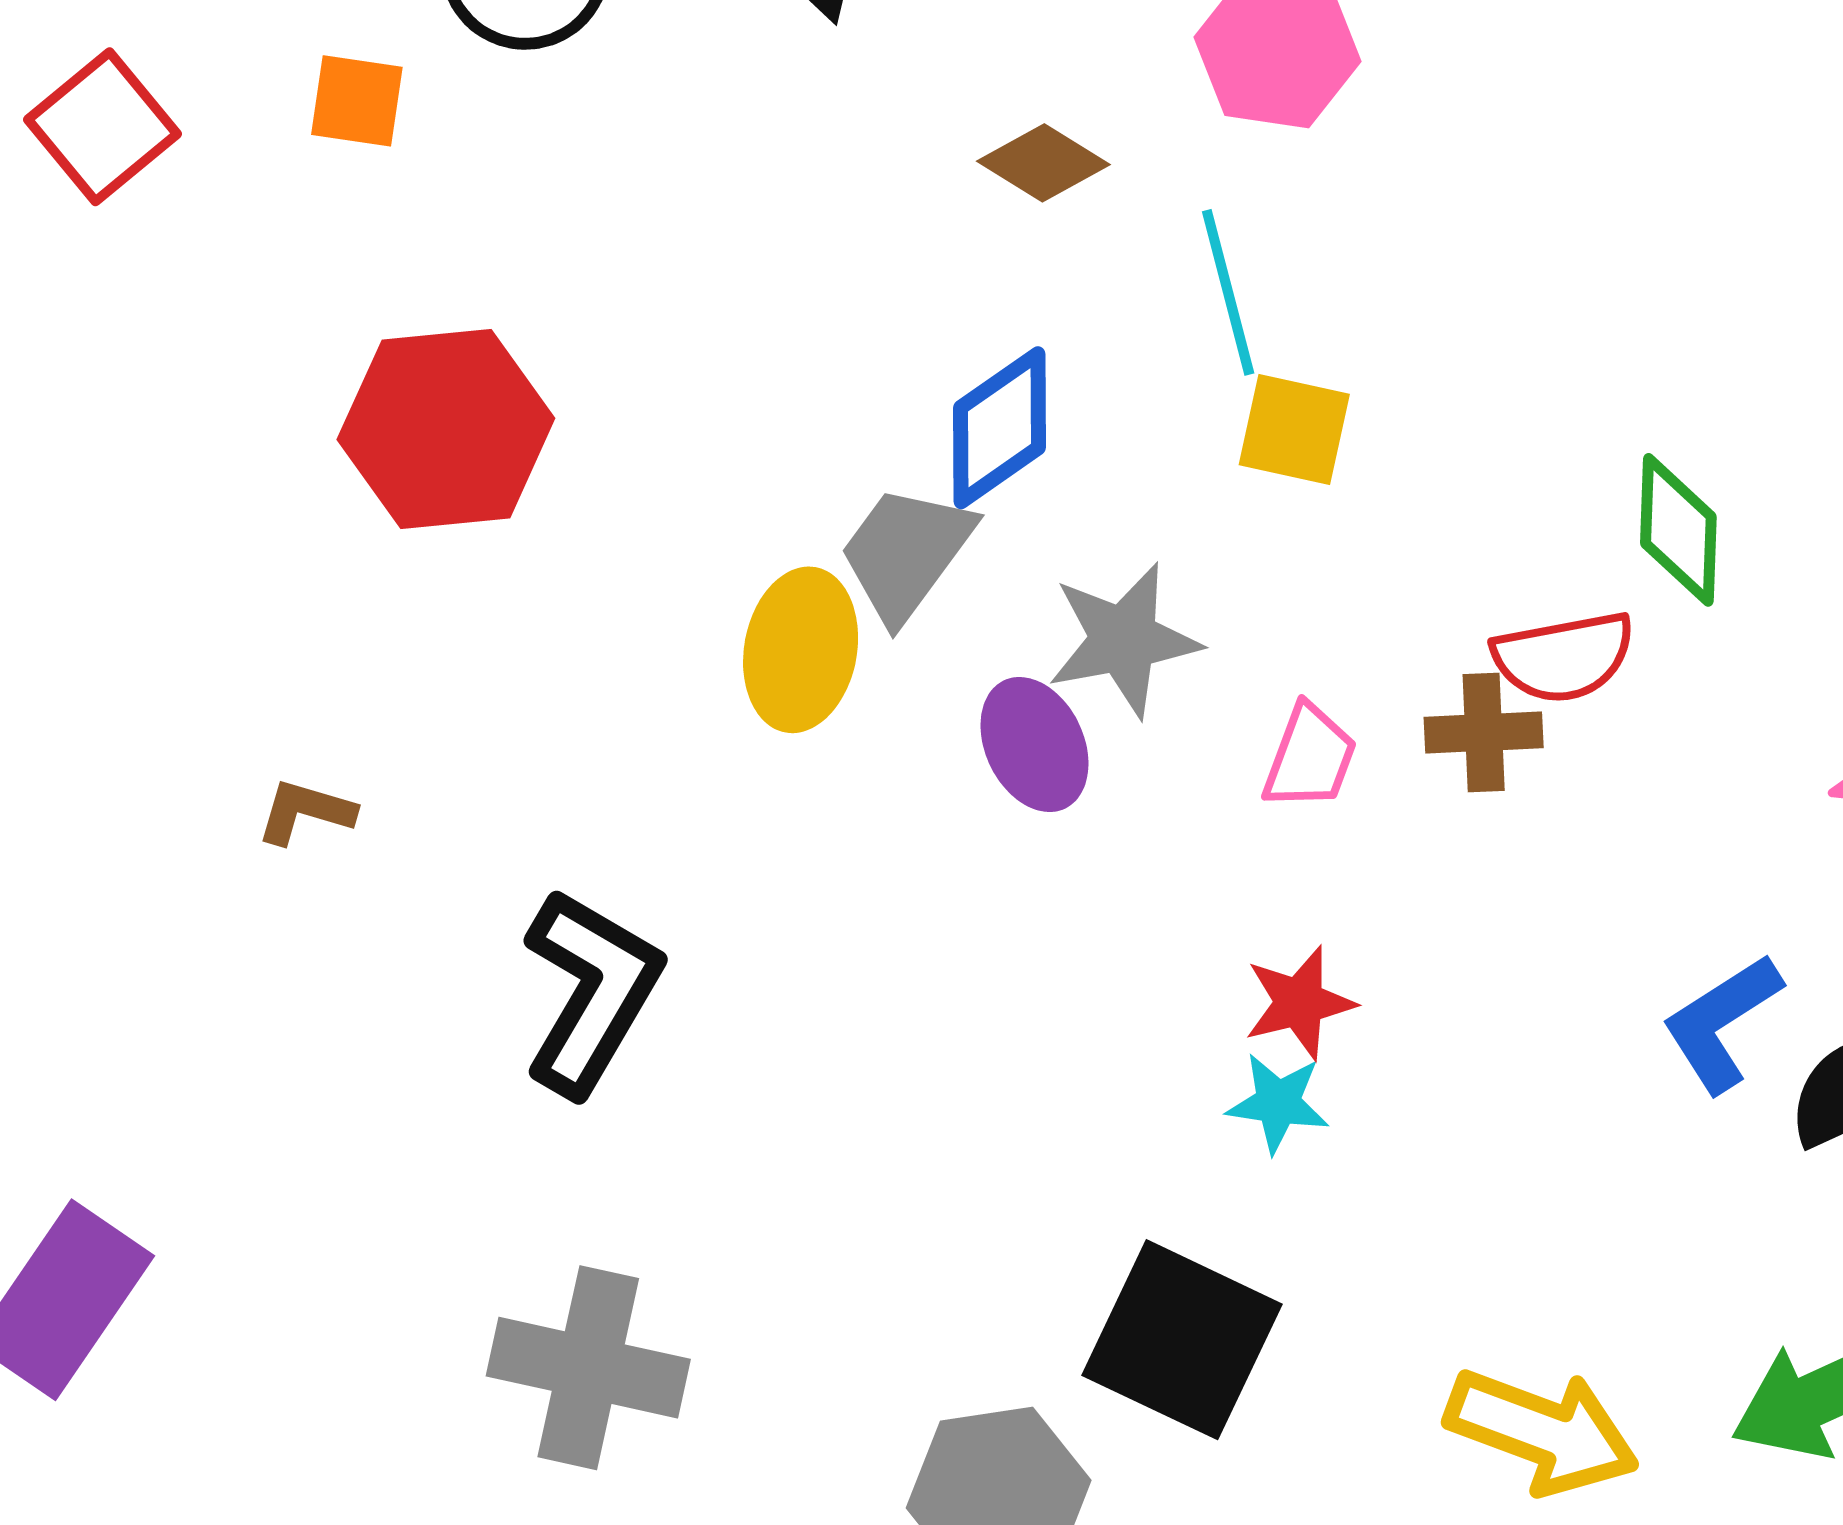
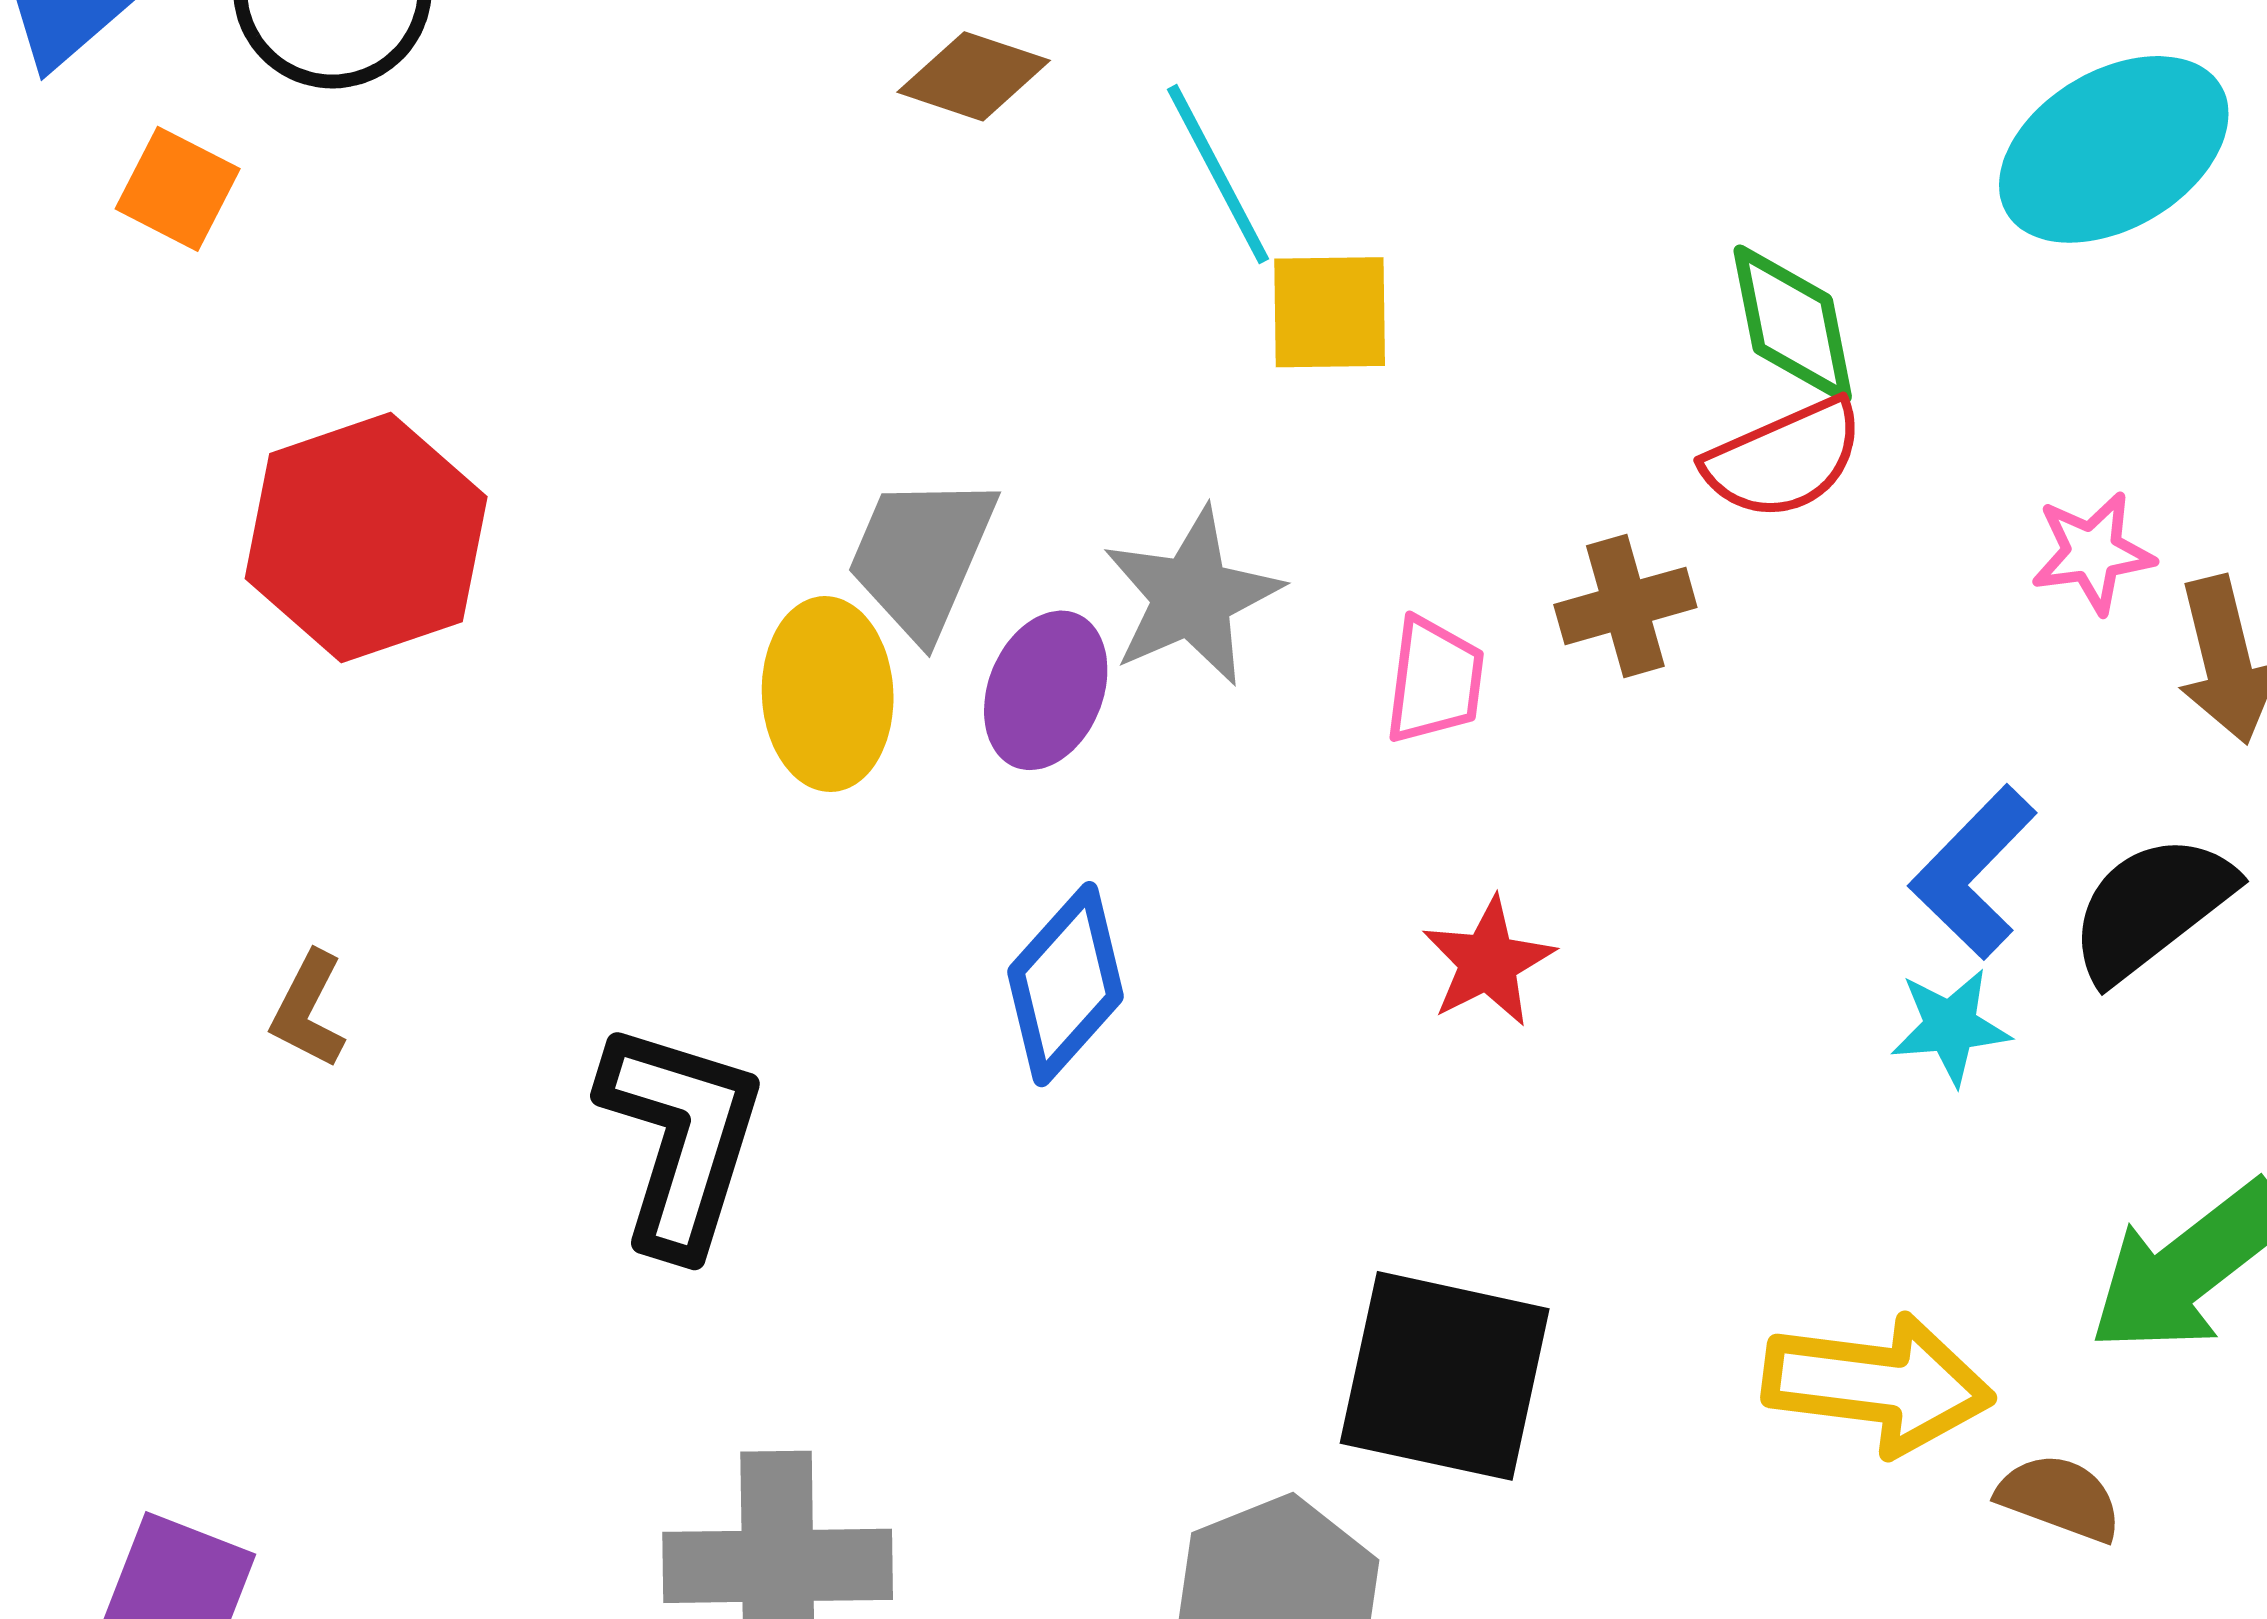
orange square: (357, 101) -> (178, 189), turned 32
blue diamond: (1000, 428) -> (1065, 984), moved
red semicircle: (1564, 657) -> (1784, 459), moved
purple ellipse: (1034, 745) -> (1046, 690), moved, turned 61
brown L-shape: (305, 812) -> (308, 1010), turned -66
cyan star: (1278, 1103) -> (1950, 1027), moved

